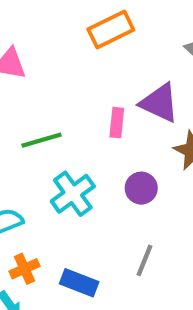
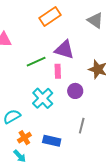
purple triangle: (159, 103) -> (64, 50), moved
pink rectangle: (117, 123) -> (58, 71), moved
green line: (41, 140) -> (36, 62), moved

